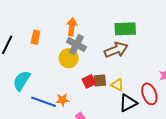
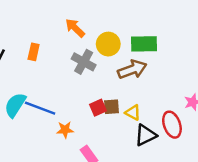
orange arrow: (72, 27) -> (75, 28), moved, turned -54
yellow circle: (69, 58) -> (108, 44), moved
blue line: (44, 102) -> (40, 108), moved

